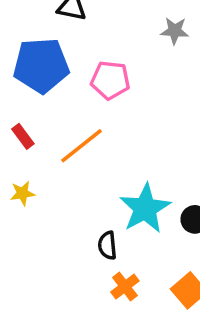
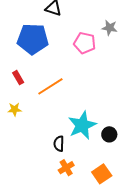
pink pentagon: (110, 80) -> (85, 43), moved

